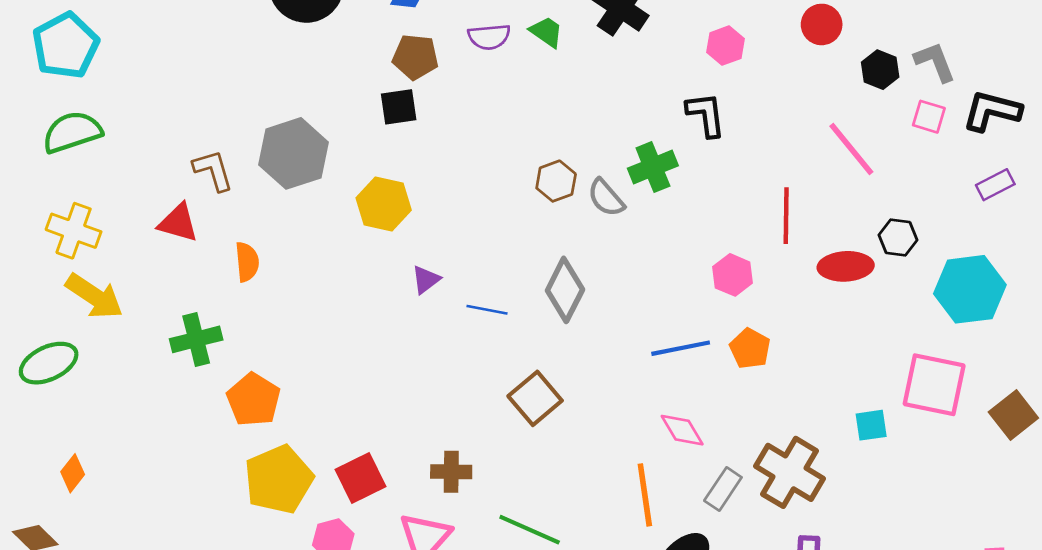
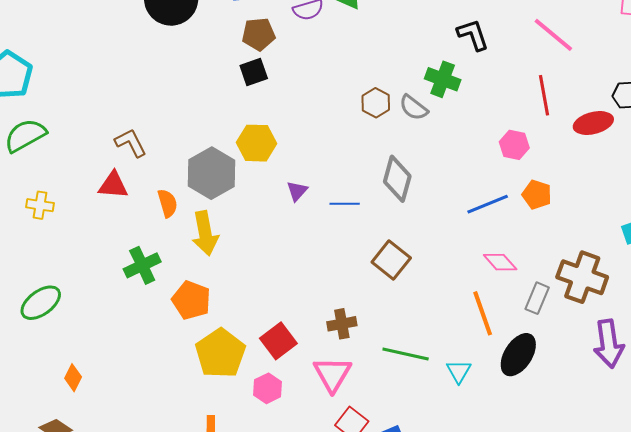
pink line: (851, 149) -> (553, 35), moved
gray hexagon: (294, 153) -> (212, 173), moved
green cross: (653, 167) -> (443, 79), turned -36
yellow cross: (74, 231) -> (40, 205), size x0.7
yellow arrow: (94, 296) -> (205, 233), moved, turned 57

